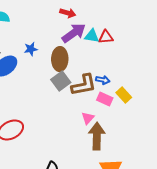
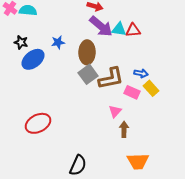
purple arrow: (74, 33) -> (101, 26), turned 75
blue arrow: (103, 80) -> (141, 73), moved
brown arrow: (97, 136) -> (124, 129), size x0.6

